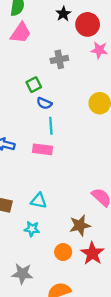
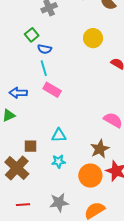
cyan line: (51, 126) -> (44, 68), moved
pink rectangle: (42, 149) -> (52, 90), turned 36
orange circle: (63, 252) -> (90, 176), size x1.5

